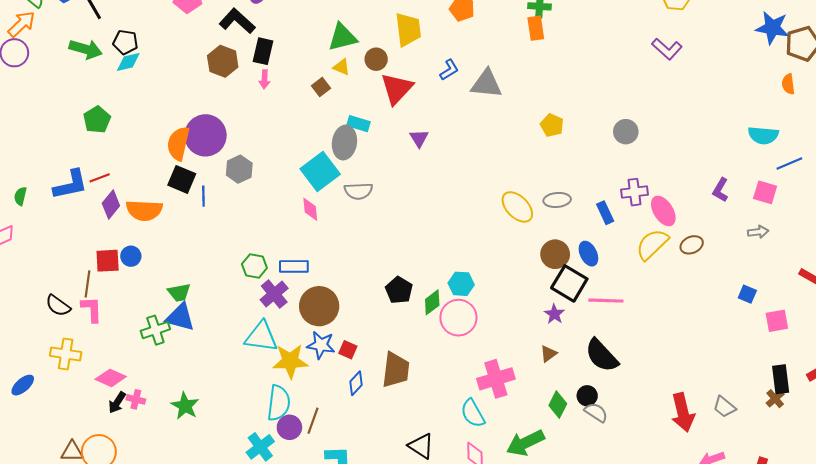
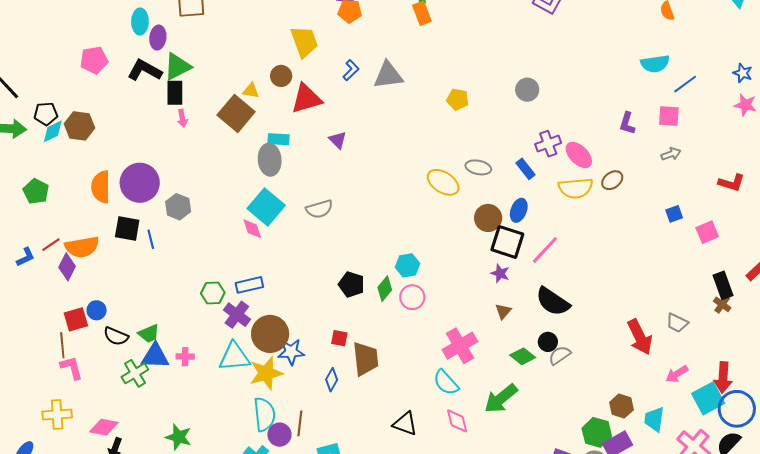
green triangle: (342, 37) -> (177, 67), moved
brown hexagon: (223, 61) -> (80, 126), moved
brown square: (321, 87) -> (236, 113), size x2.0
red triangle: (397, 88) -> (306, 99), turned 44
orange semicircle: (178, 144) -> (101, 187), moved
cyan square: (320, 171) -> (266, 207), moved
blue L-shape: (71, 185) -> (26, 257), size x0.6
gray semicircle: (358, 191) -> (319, 209), moved
gray ellipse: (557, 200) -> (478, 167), turned 30
orange semicircle: (144, 210) -> (82, 247), moved
yellow semicircle: (652, 244) -> (576, 188), turned -128
blue ellipse: (588, 254) -> (519, 210), turned 60
blue square: (747, 294) -> (674, 214), turned -30
pink line: (606, 301) -> (545, 250), turned -36
black semicircle: (58, 306) -> (116, 336), moved
brown circle: (319, 306) -> (270, 334), moved
pink circle: (458, 318) -> (412, 297), size x0.7
red square: (348, 350) -> (339, 338), moved
pink cross: (136, 399) -> (185, 357), moved
green diamond: (558, 405) -> (523, 356), turned -65
gray semicircle: (596, 412) -> (560, 355), turned -55

